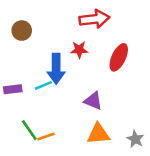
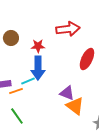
red star: (79, 50) -> (38, 46), moved
orange triangle: (98, 134) -> (75, 106), moved, turned 42
orange line: (46, 136) -> (16, 91), moved

